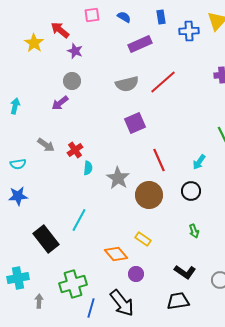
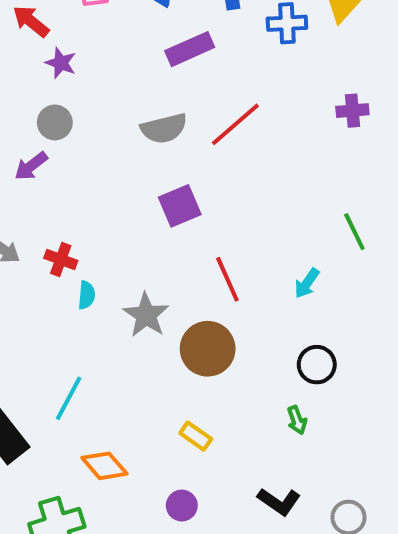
red cross: (75, 150) -> (61, 259), turned -35
black circle: (191, 191) -> (317, 365), moved
orange diamond: (116, 254) -> (104, 466), moved

